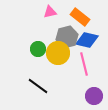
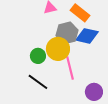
green circle: (38, 49) -> (38, 56), moved
pink line: (84, 64) -> (70, 68), moved

